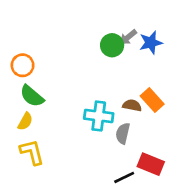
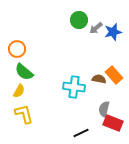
green circle: (112, 45) -> (79, 20), moved
gray semicircle: (123, 133) -> (104, 109), moved
black line: (124, 177) -> (81, 133), moved

